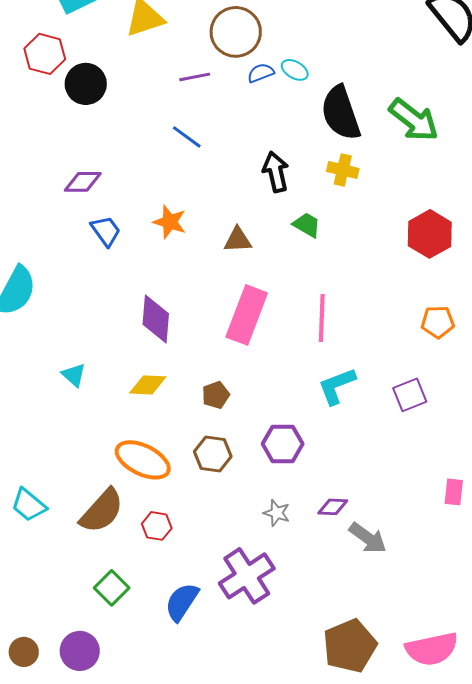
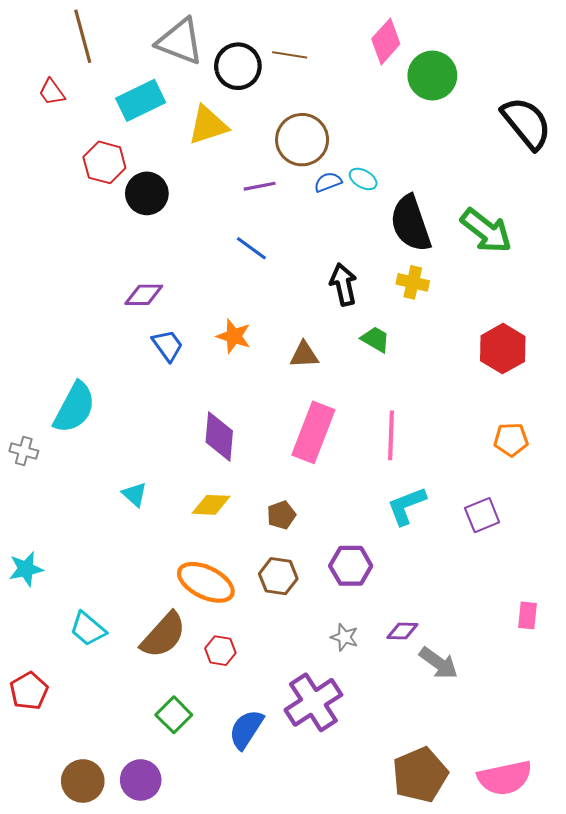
brown circle: (24, 652) -> (83, 781), size x1.4

